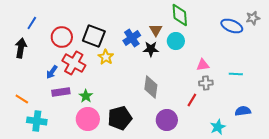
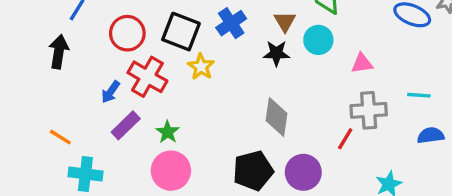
blue cross: (132, 38) -> (231, 23), moved
pink triangle: (203, 65) -> (362, 63), moved
gray cross: (206, 83) -> (369, 110), size x1.5
purple rectangle: (61, 92) -> (126, 125), turned -36
blue semicircle: (243, 111) -> (431, 135), moved
black pentagon: (120, 118) -> (253, 171), moved

